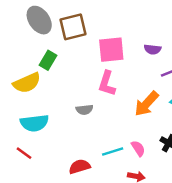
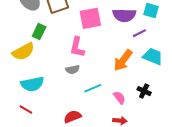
purple semicircle: (153, 49) -> (124, 15), size x1.6
pink L-shape: (107, 83) -> (77, 47), moved
cyan line: (113, 151) -> (93, 88), moved

